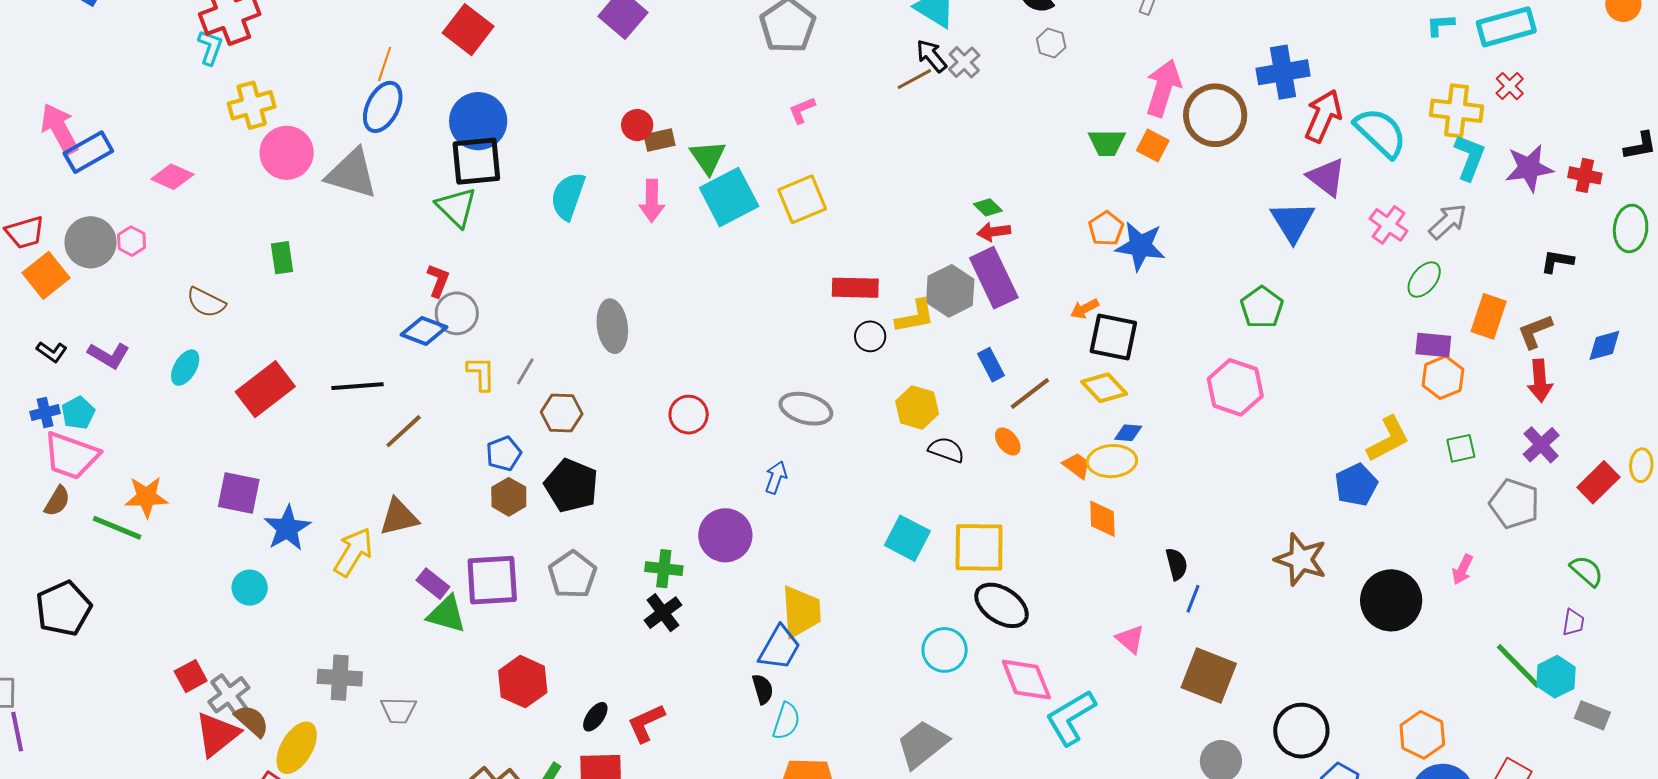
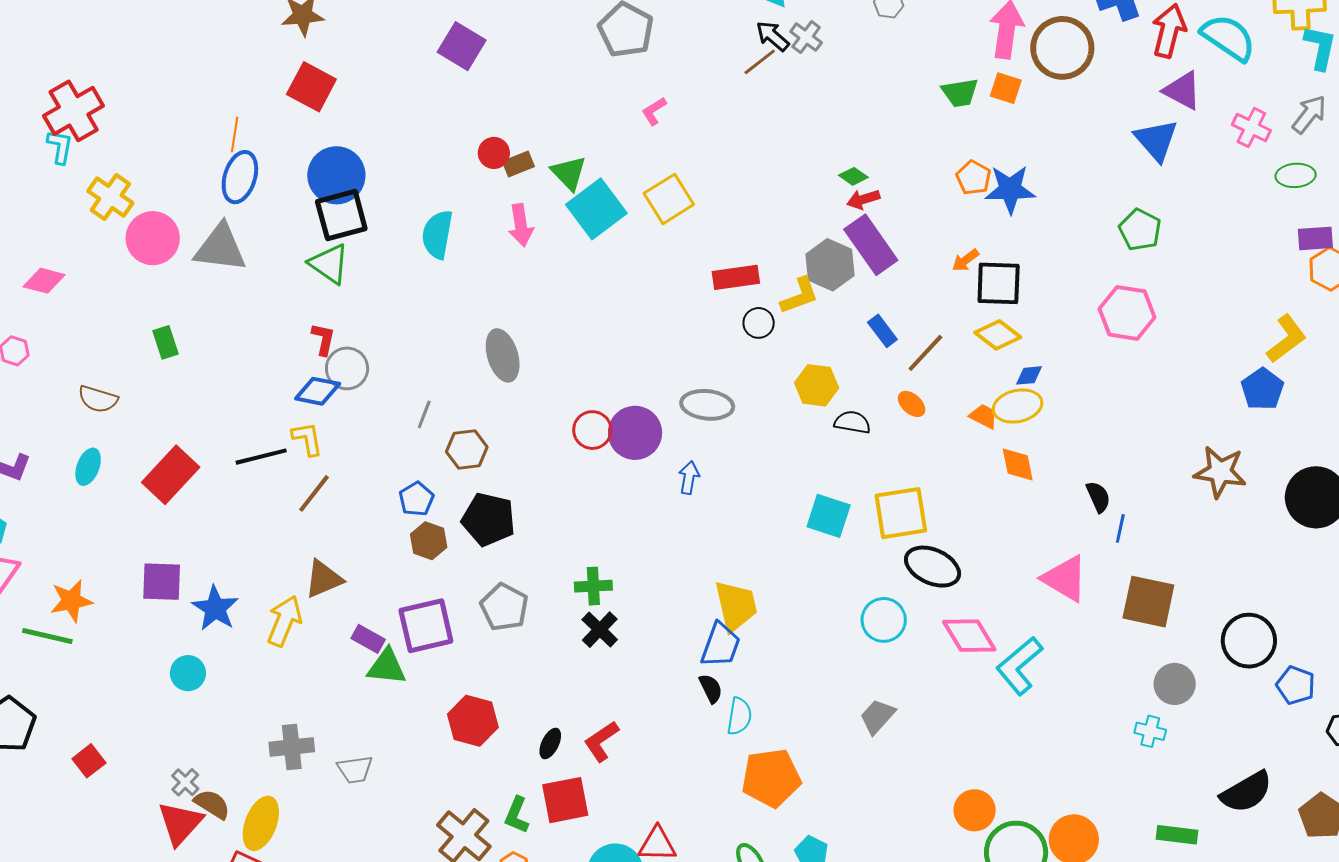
yellow cross: (252, 105) -> (110, 197), turned -30
green ellipse: (1424, 280) -> (1296, 175), turned 57
yellow L-shape: (481, 373) -> (307, 439), moved
purple circle: (725, 535) -> (635, 433), moved
pink triangle: (1130, 639) -> (1065, 579), size x1.6
red square: (191, 676) -> (89, 761), moved
gray cross: (229, 695) -> (185, 782), size x0.7
gray trapezoid: (922, 744) -> (877, 716), size x0.7

